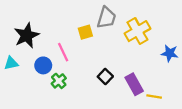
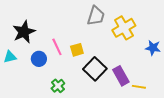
yellow square: (85, 32) -> (77, 50), moved
black square: (105, 76) -> (95, 69), size x1.6
green cross: (59, 81) -> (58, 86), moved

